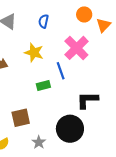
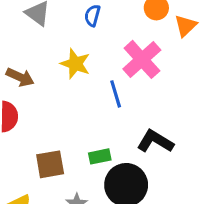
green rectangle: (43, 85) -> (100, 156), moved
black L-shape: (87, 100) -> (155, 141), turned 30

